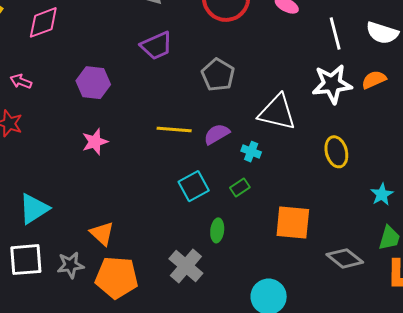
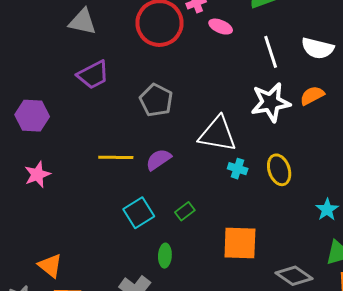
cyan cross: (251, 152) -> (238, 169), moved

